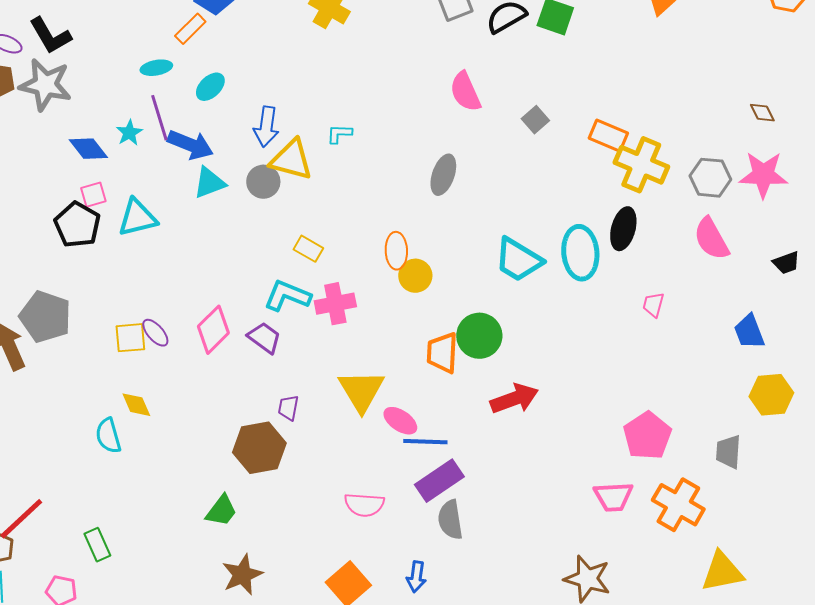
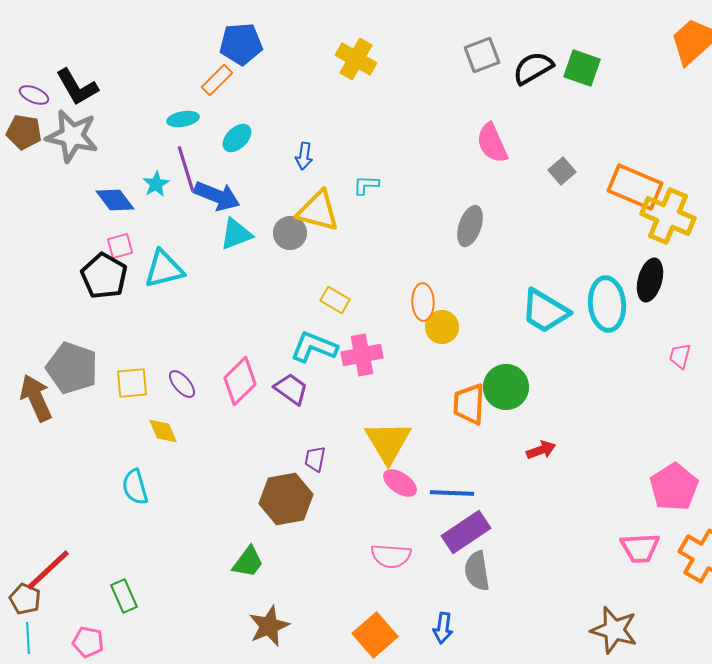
blue arrow: (266, 127) -> (304, 156), moved, size x0.7
orange rectangle: (608, 136) -> (635, 187), size x1.4
yellow square: (130, 338) -> (132, 383), moved
red arrow: (514, 399) -> (541, 450), size x0.6
yellow diamond: (136, 405) -> (163, 431), moved
pink ellipse: (400, 421) -> (400, 483), moved

